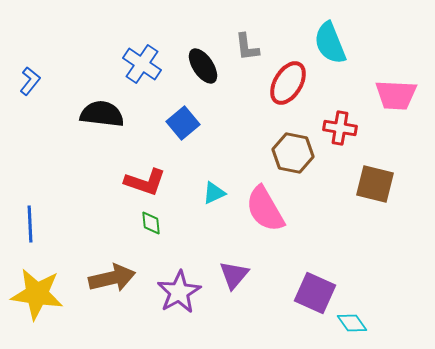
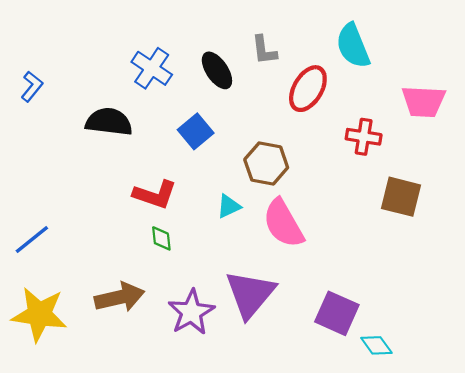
brown hexagon: (293, 153) -> (266, 163), moved
blue line: (30, 224) -> (32, 239), turned 54
purple triangle: (234, 275) -> (250, 294), size x1.6

